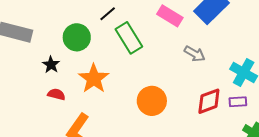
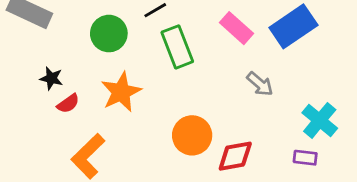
black star: (51, 65) -> (51, 78), moved, turned -30
red semicircle: (56, 94) -> (68, 104), turned 120
red diamond: (209, 101) -> (235, 156), moved

